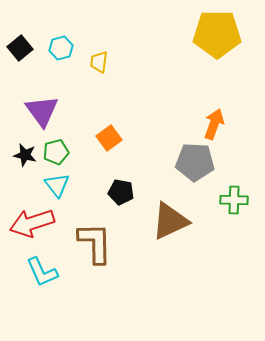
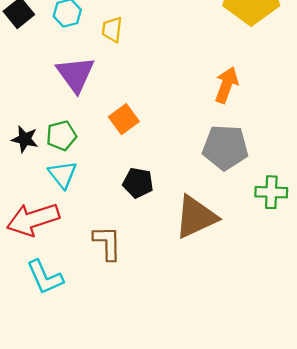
purple triangle: (42, 111) -> (75, 74), moved
orange arrow: (214, 124) -> (226, 85), moved
brown L-shape: (95, 243) -> (107, 243), size x0.7

